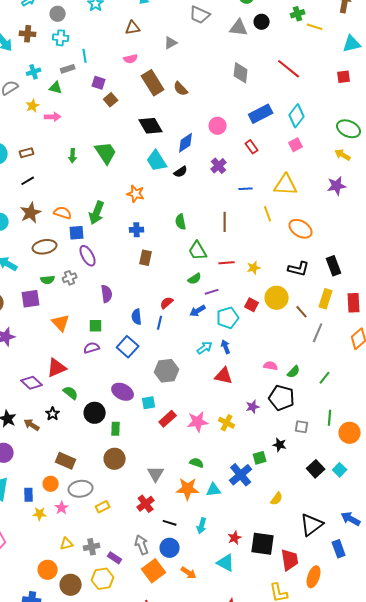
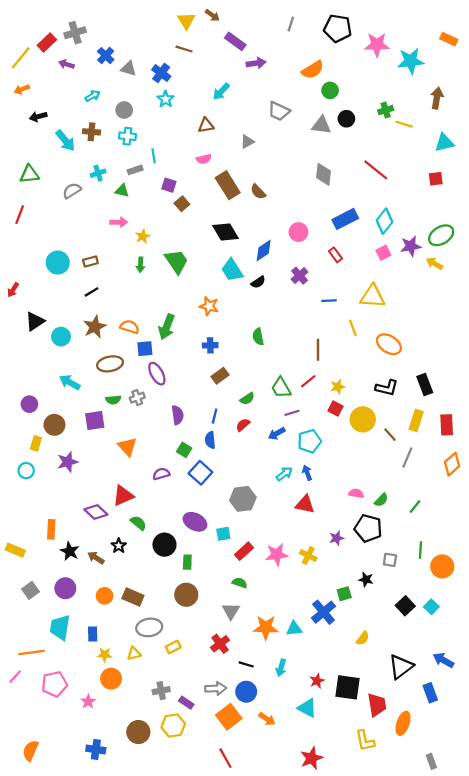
yellow star: (33, 106) -> (143, 236), moved
green ellipse: (349, 129) -> (441, 235), turned -55
purple star: (337, 186) -> (411, 246), moved
brown line: (225, 222) -> (318, 350), moved
green trapezoid: (198, 251) -> (281, 388), moved
brown rectangle: (146, 258) -> (220, 376), turned 42
red line: (227, 263) -> (308, 381), turned -35
green semicircle: (195, 279) -> (247, 399), moved
red square: (252, 305) -> (335, 408), moved
blue line: (160, 323) -> (215, 416), moved
green square: (96, 326) -> (184, 450), moved, turned 32
green semicircle: (197, 463) -> (240, 583), moved
orange circle: (51, 484) -> (105, 596), moved
pink star: (62, 508) -> (88, 702), moved
yellow triangle: (67, 544) -> (134, 654), moved
gray arrow: (142, 545) -> (216, 688), turned 108
orange circle: (48, 570) -> (111, 679), moved

